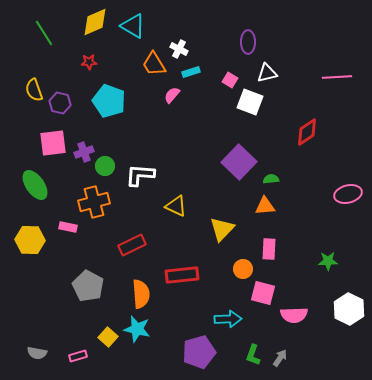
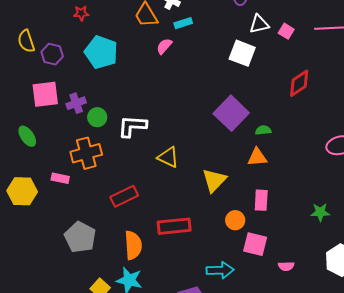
pink square: (230, 80) -> (286, 31), moved
green ellipse: (35, 185) -> (27, 136), size x0.7
pink semicircle: (294, 315) -> (286, 266), size x0.6

